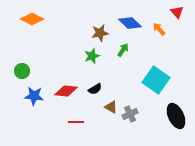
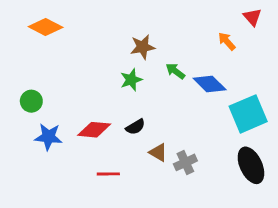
blue diamond: (130, 23) -> (210, 84), moved
green arrow: (123, 50) -> (175, 71), turned -88
cyan square: (156, 80) -> (248, 114), moved, turned 32

